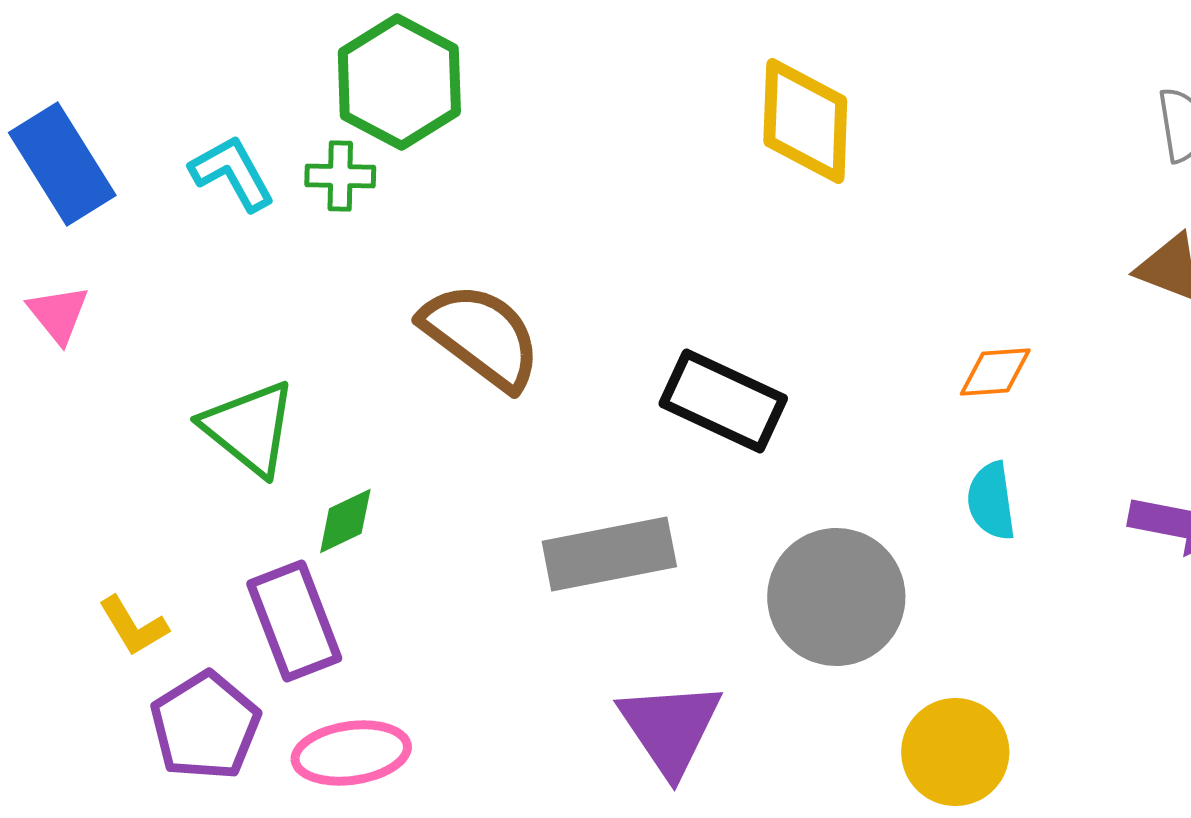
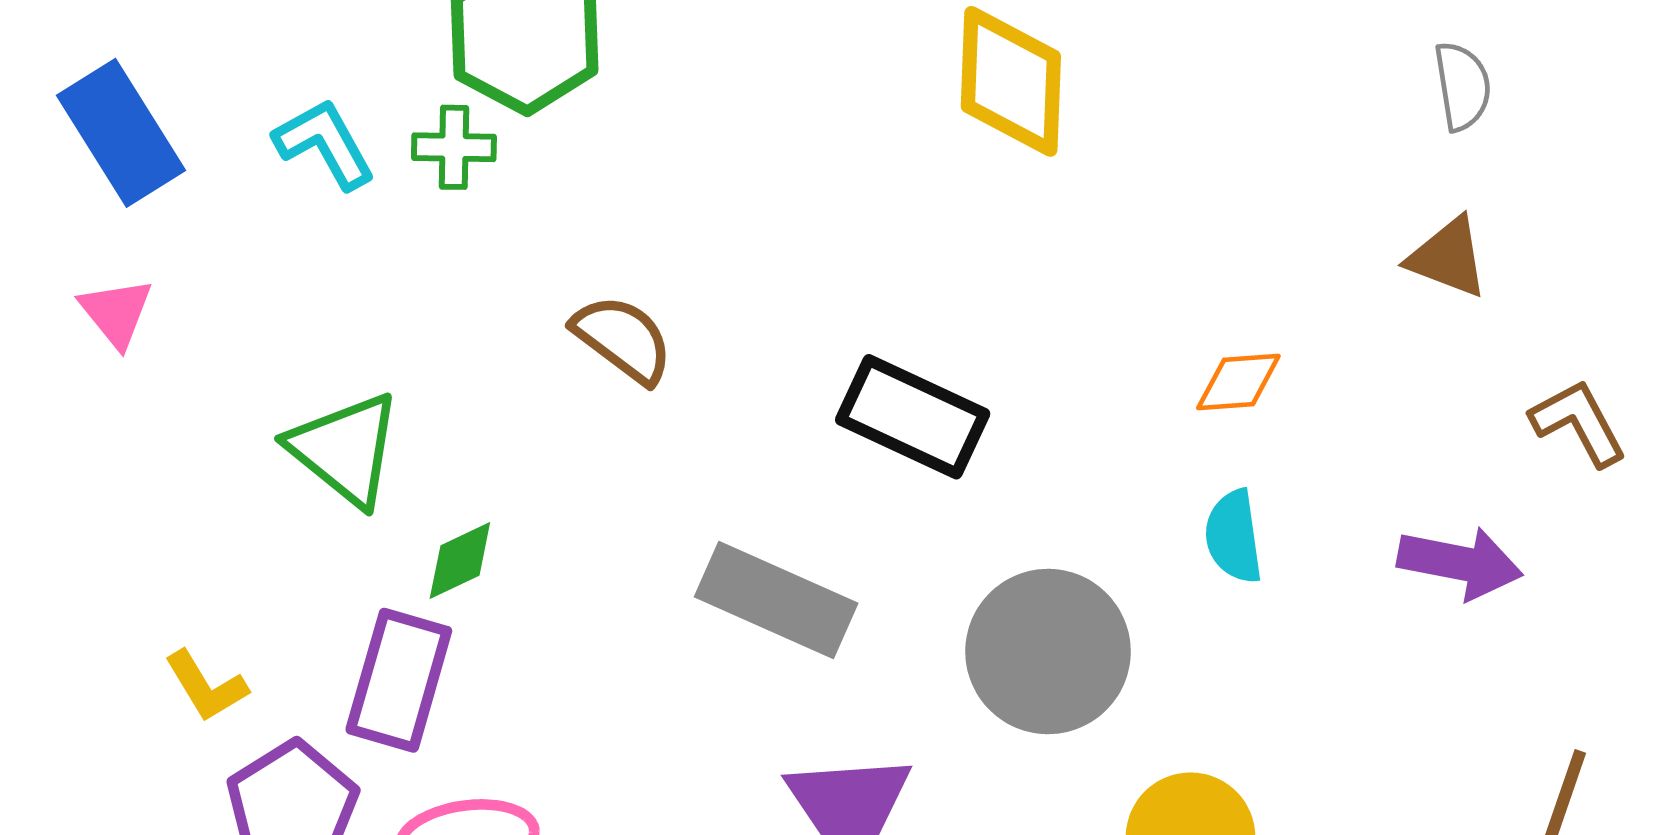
brown semicircle: (481, 336) -> (623, 339), size x0.7
gray rectangle: (609, 554) -> (776, 600), turned 35
purple rectangle: (294, 621) -> (399, 680), turned 37

